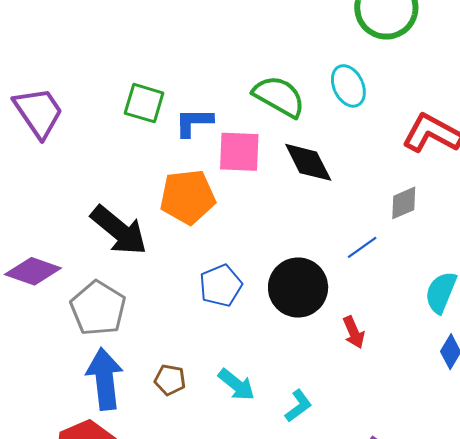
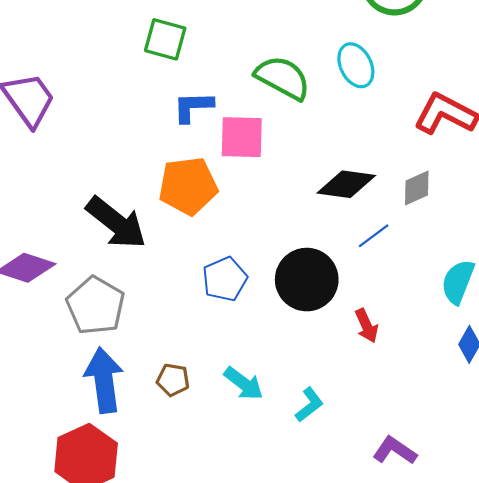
green square: (144, 103) -> (165, 39), moved
black diamond: (308, 162) -> (346, 184), moved, turned -54

